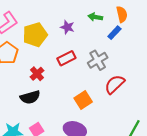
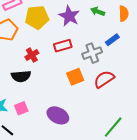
purple star: (67, 27) -> (69, 16), size x1.5
blue rectangle: (114, 33) -> (112, 40), moved
orange square: (83, 100) -> (75, 77), moved

